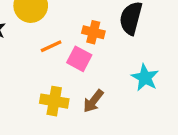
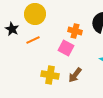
orange line: (51, 46) -> (33, 40), moved

